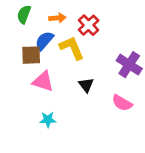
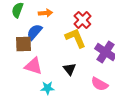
red cross: (89, 25) -> (82, 20), moved
yellow L-shape: (72, 48) -> (75, 38), moved
cyan star: (48, 120) -> (47, 88), moved

